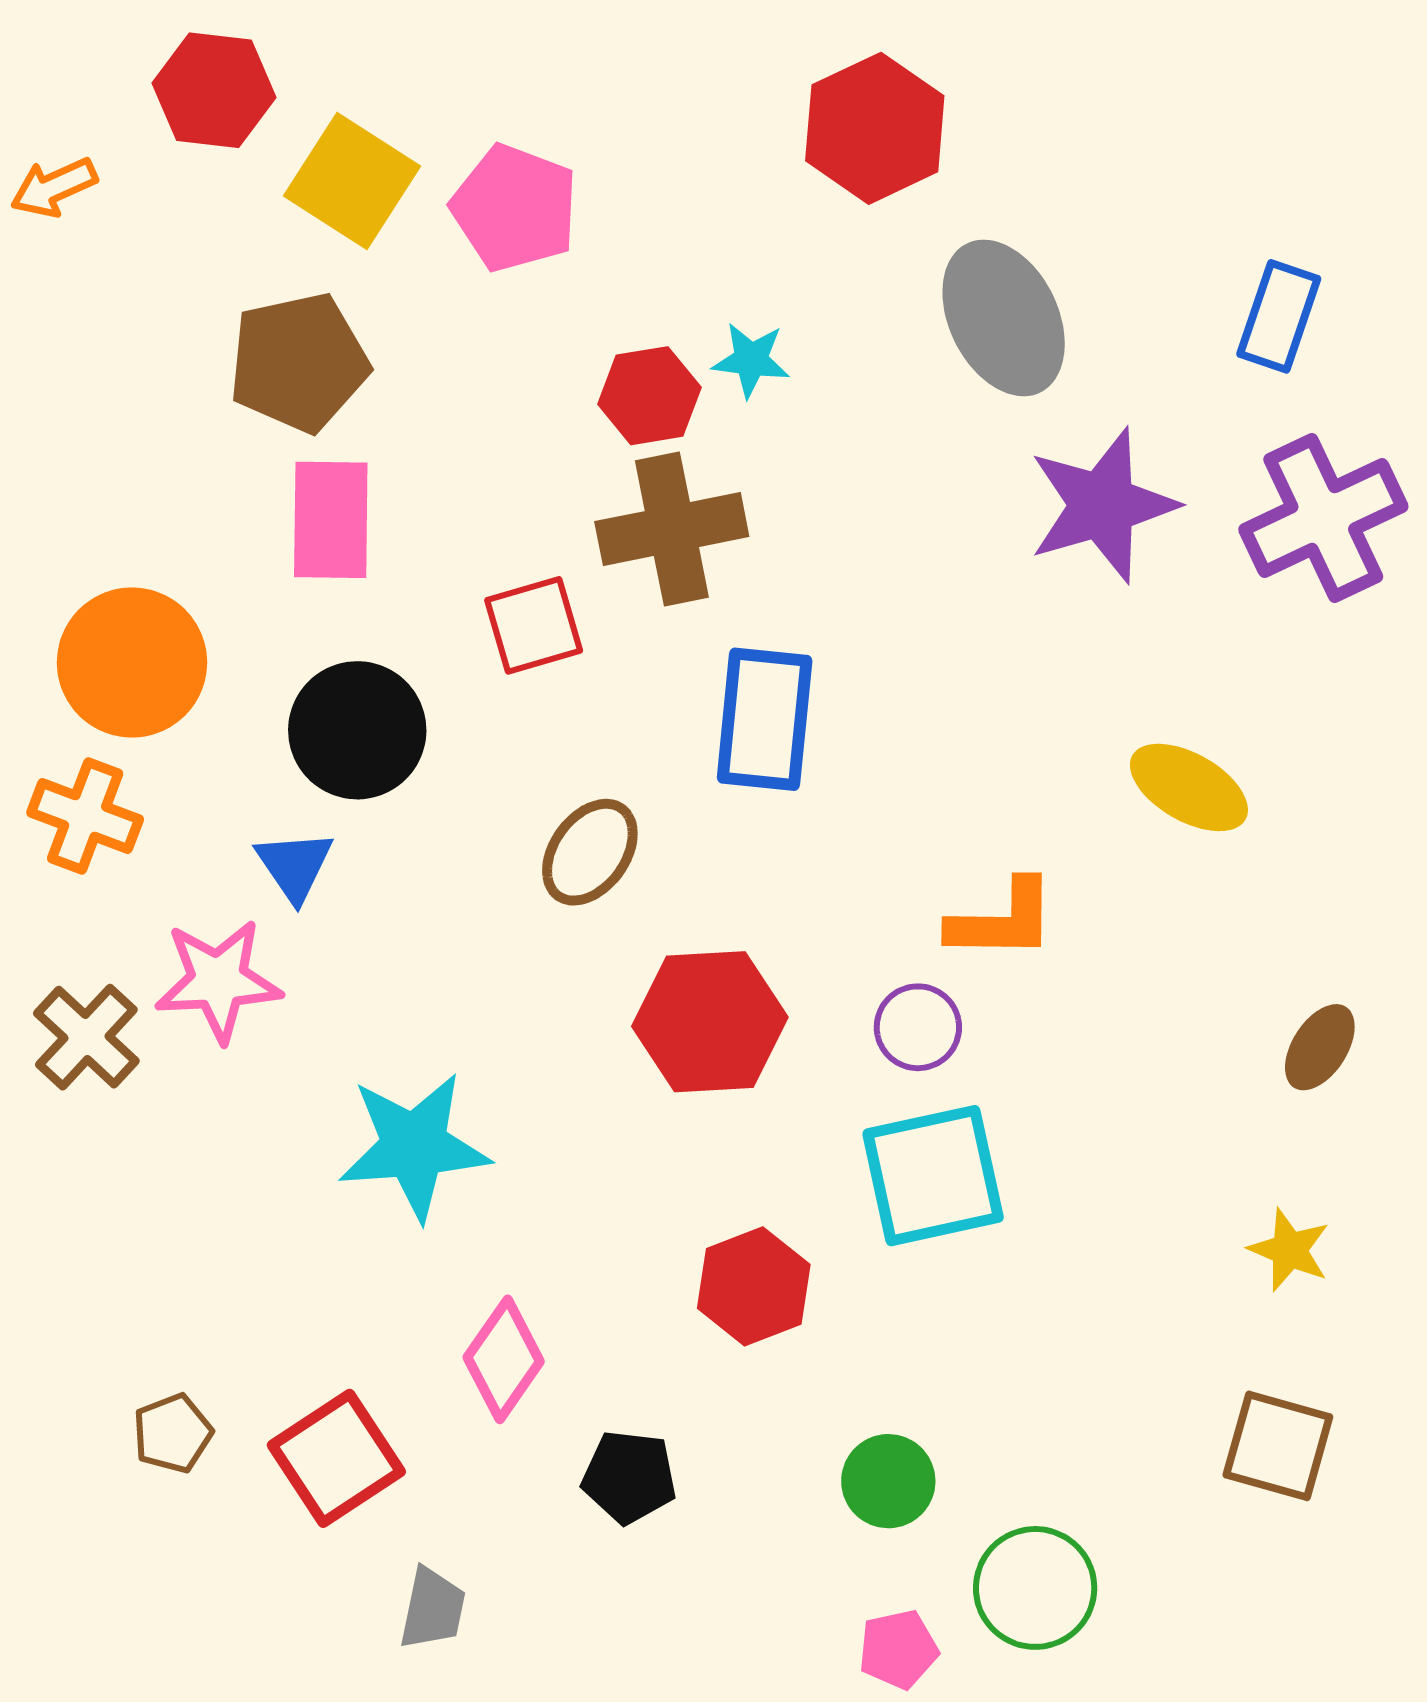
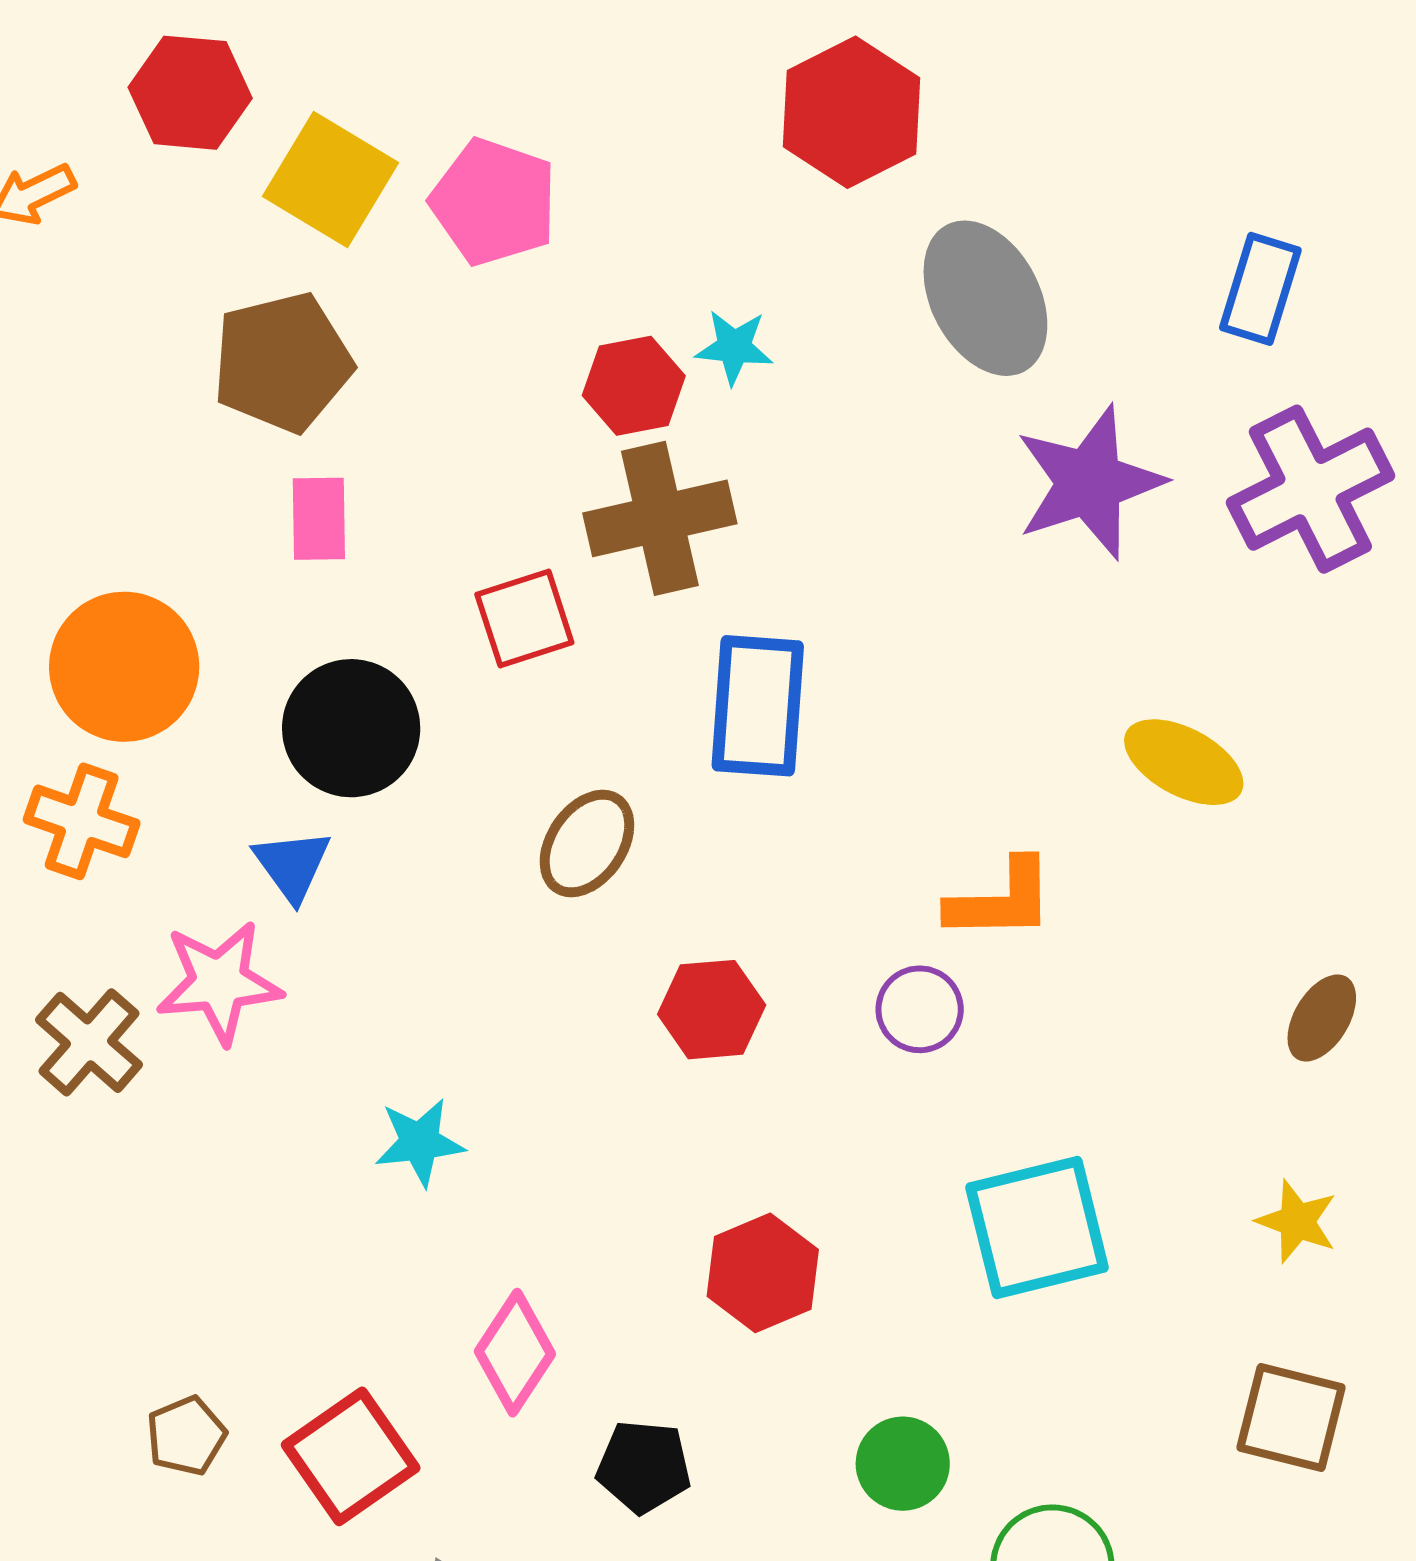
pink rectangle: (331, 520) -> (319, 519), size x0.7
red hexagon: (710, 1022) -> (712, 1010), size x0.7
cyan star: (414, 1146) -> (420, 1142), size x0.6
cyan square: (933, 1176) -> (1037, 1227), moved

